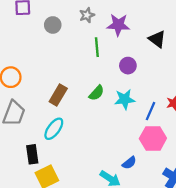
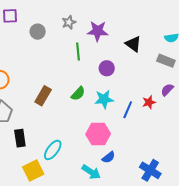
cyan ellipse: (54, 129) -> (53, 150), moved
pink hexagon: (153, 138) -> (98, 134), moved
black rectangle: (32, 154) -> (20, 138), moved

